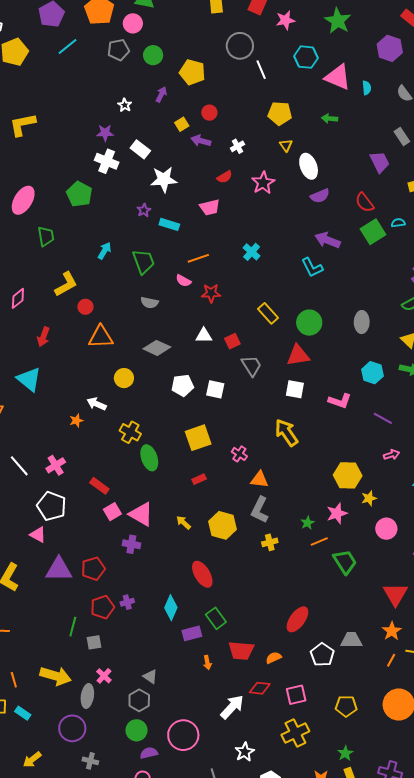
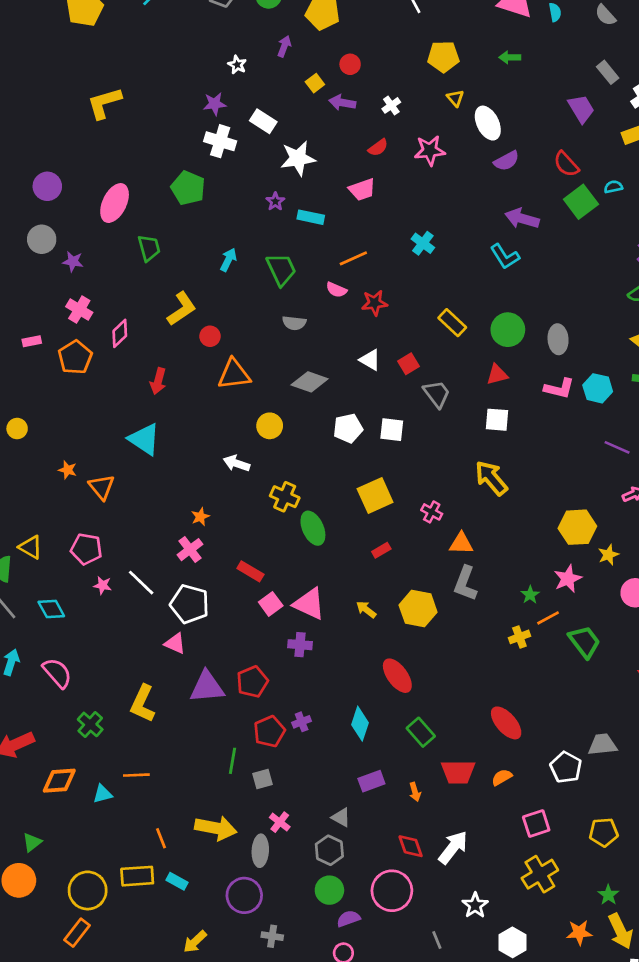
pink star: (263, 183) -> (430, 150), turned 30
gray ellipse: (362, 322) -> (558, 339), moved
white triangle: (204, 336) -> (370, 360), turned 36
red triangle: (298, 355) -> (497, 375), size x0.7
pink L-shape: (340, 401) -> (559, 388), moved
orange star: (76, 420) -> (200, 517), moved
white line: (19, 466) -> (141, 583), moved
yellow cross: (270, 542) -> (519, 637), moved
red ellipse: (297, 619) -> (506, 723), moved, turned -72
purple rectangle: (192, 633) -> (371, 781), moved
red diamond: (260, 688) -> (411, 846), moved, turned 70

